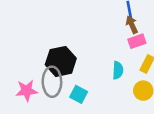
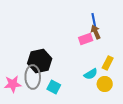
pink rectangle: (137, 41) -> (86, 39), moved
cyan semicircle: (118, 70) -> (91, 74), moved, turned 56

